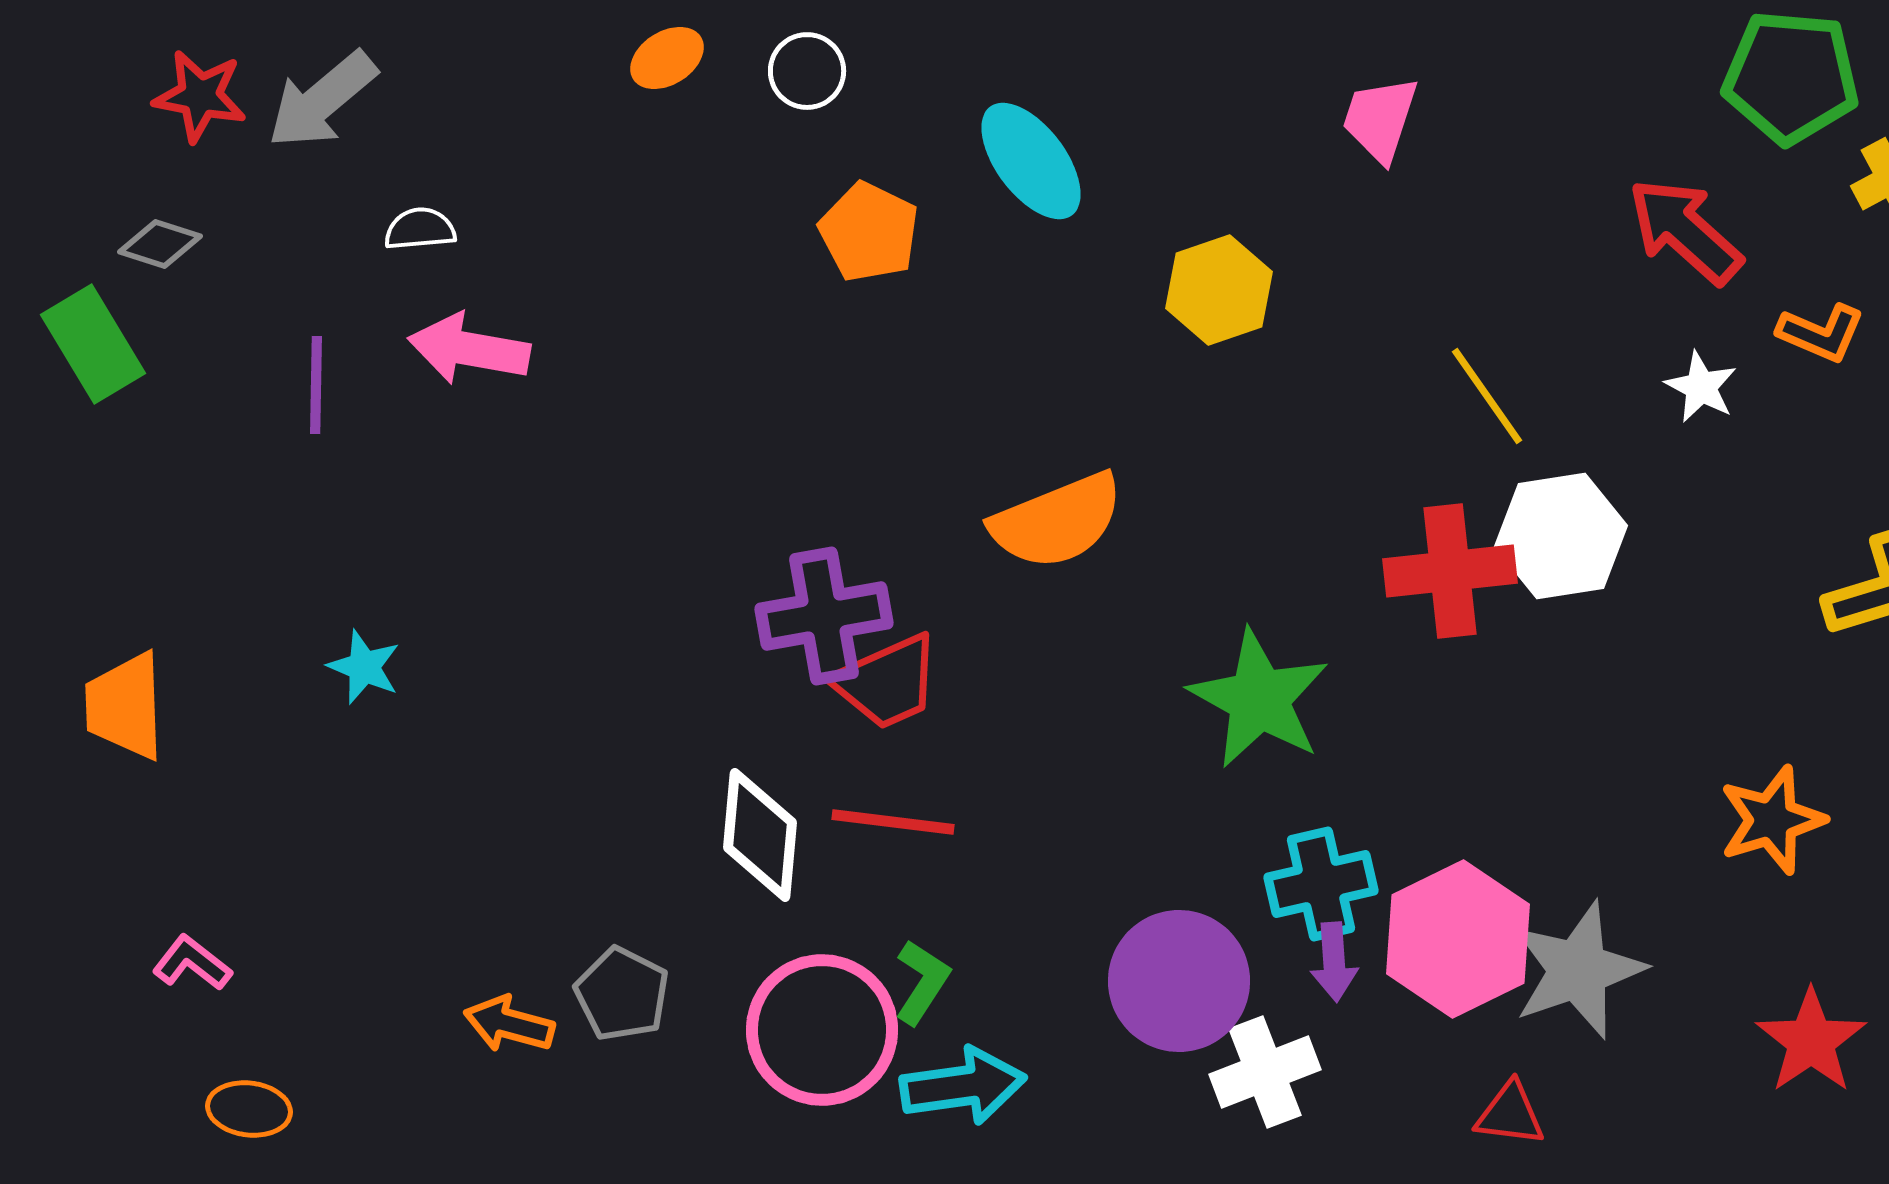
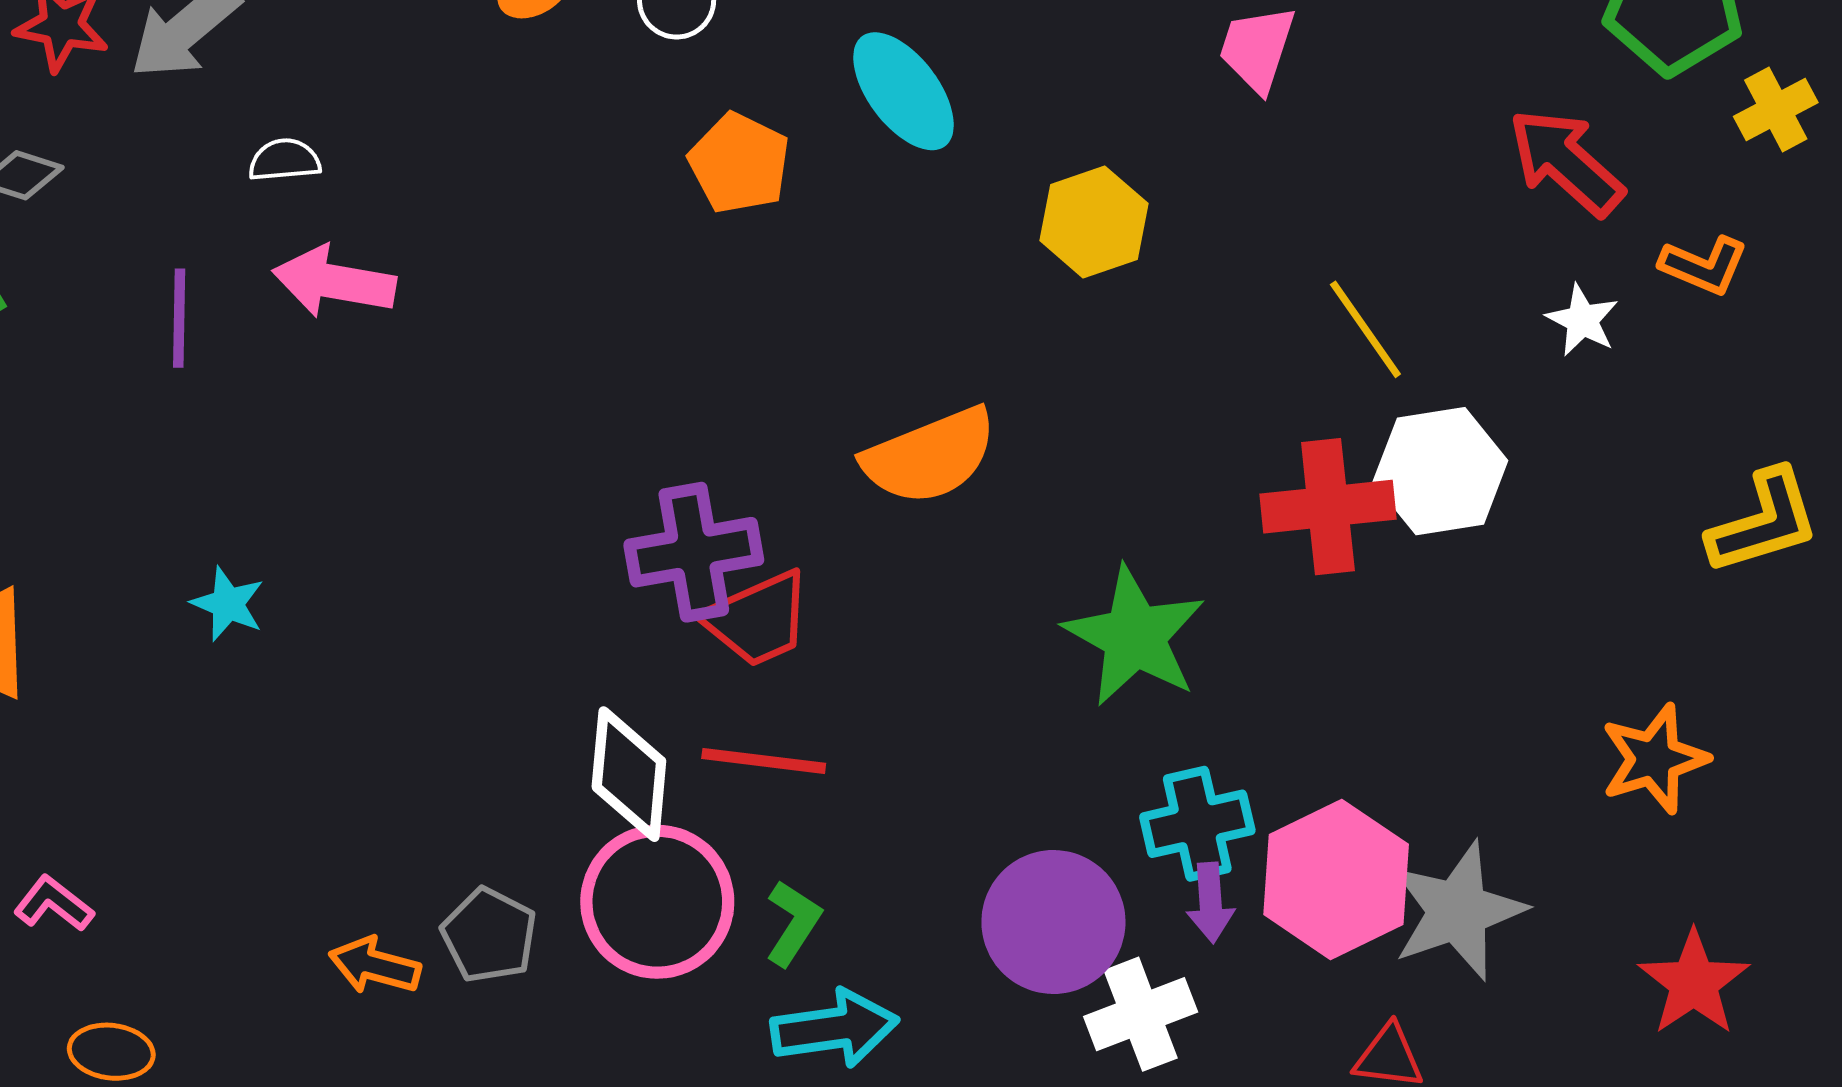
pink circle: (822, 1030) -> (657, 902), moved

